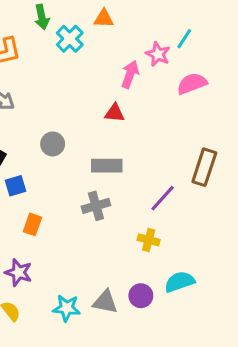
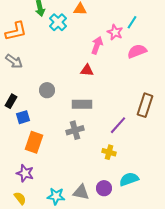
orange rectangle: (32, 224) -> (34, 142), size x1.5

